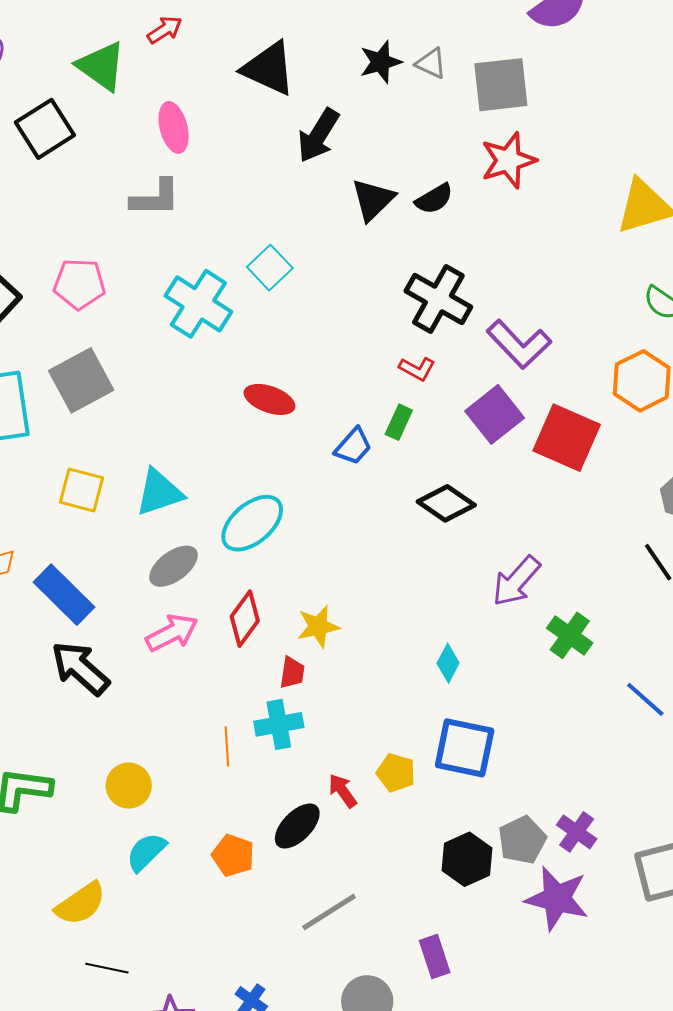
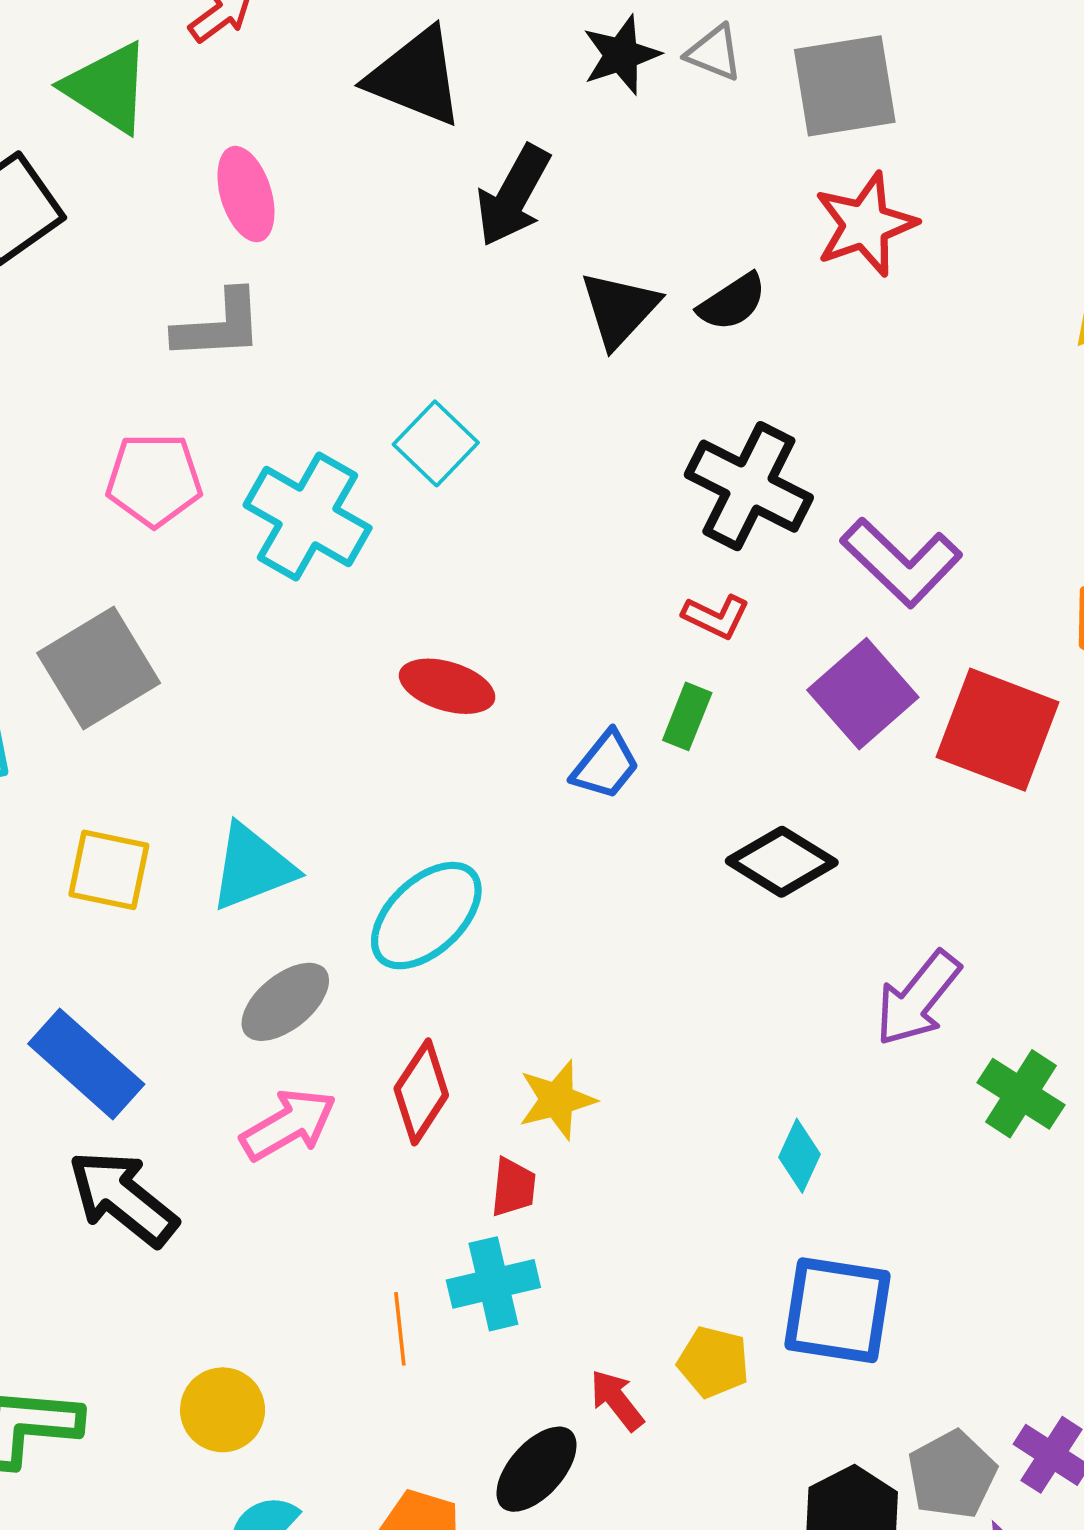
pink pentagon: (79, 284) -> (154, 480), moved

